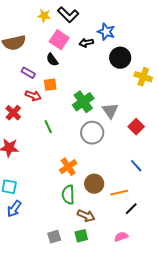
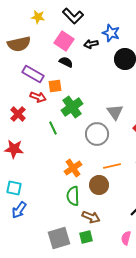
yellow star: (44, 16) -> (38, 17), moved
black semicircle: (52, 60) -> (66, 62), moved, turned 152
purple rectangle: (28, 73) -> (33, 74), size x1.5
green cross: (83, 102) -> (72, 107), moved
orange line: (119, 193) -> (112, 166), moved
gray square: (54, 237) -> (59, 238), size x1.6
pink semicircle: (121, 237) -> (126, 238), turned -56

